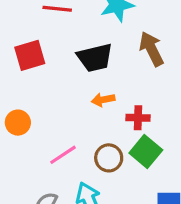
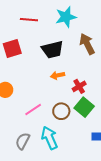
red cross: (138, 118) -> (79, 86), turned -32

